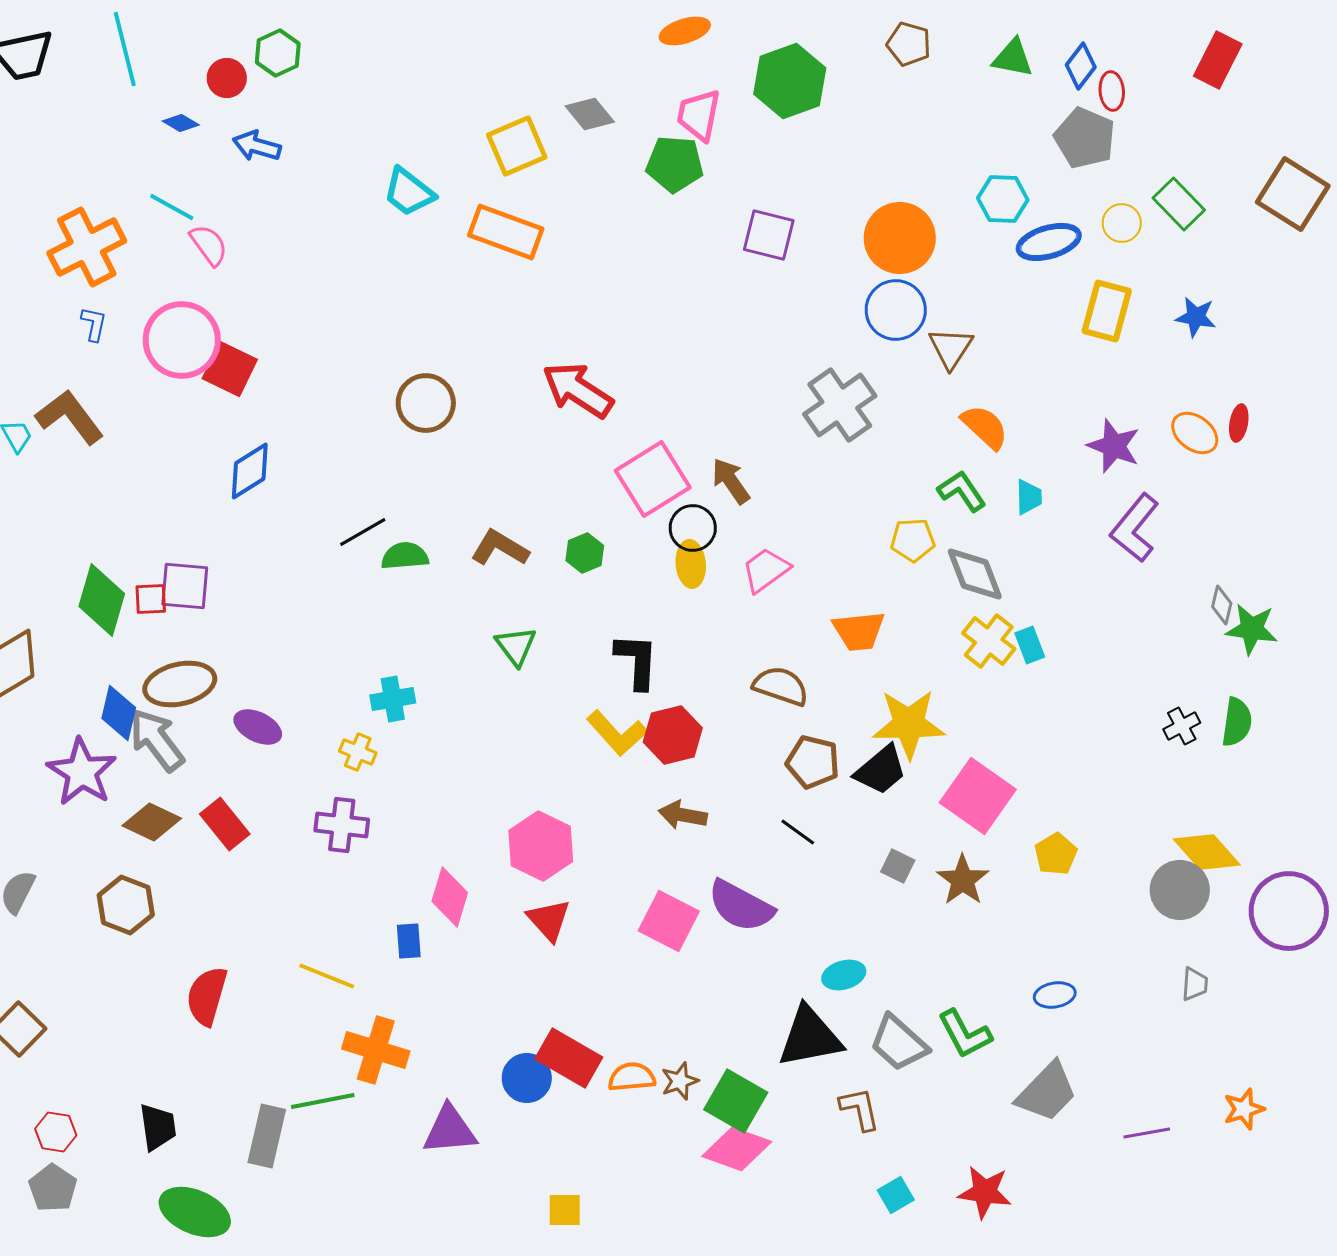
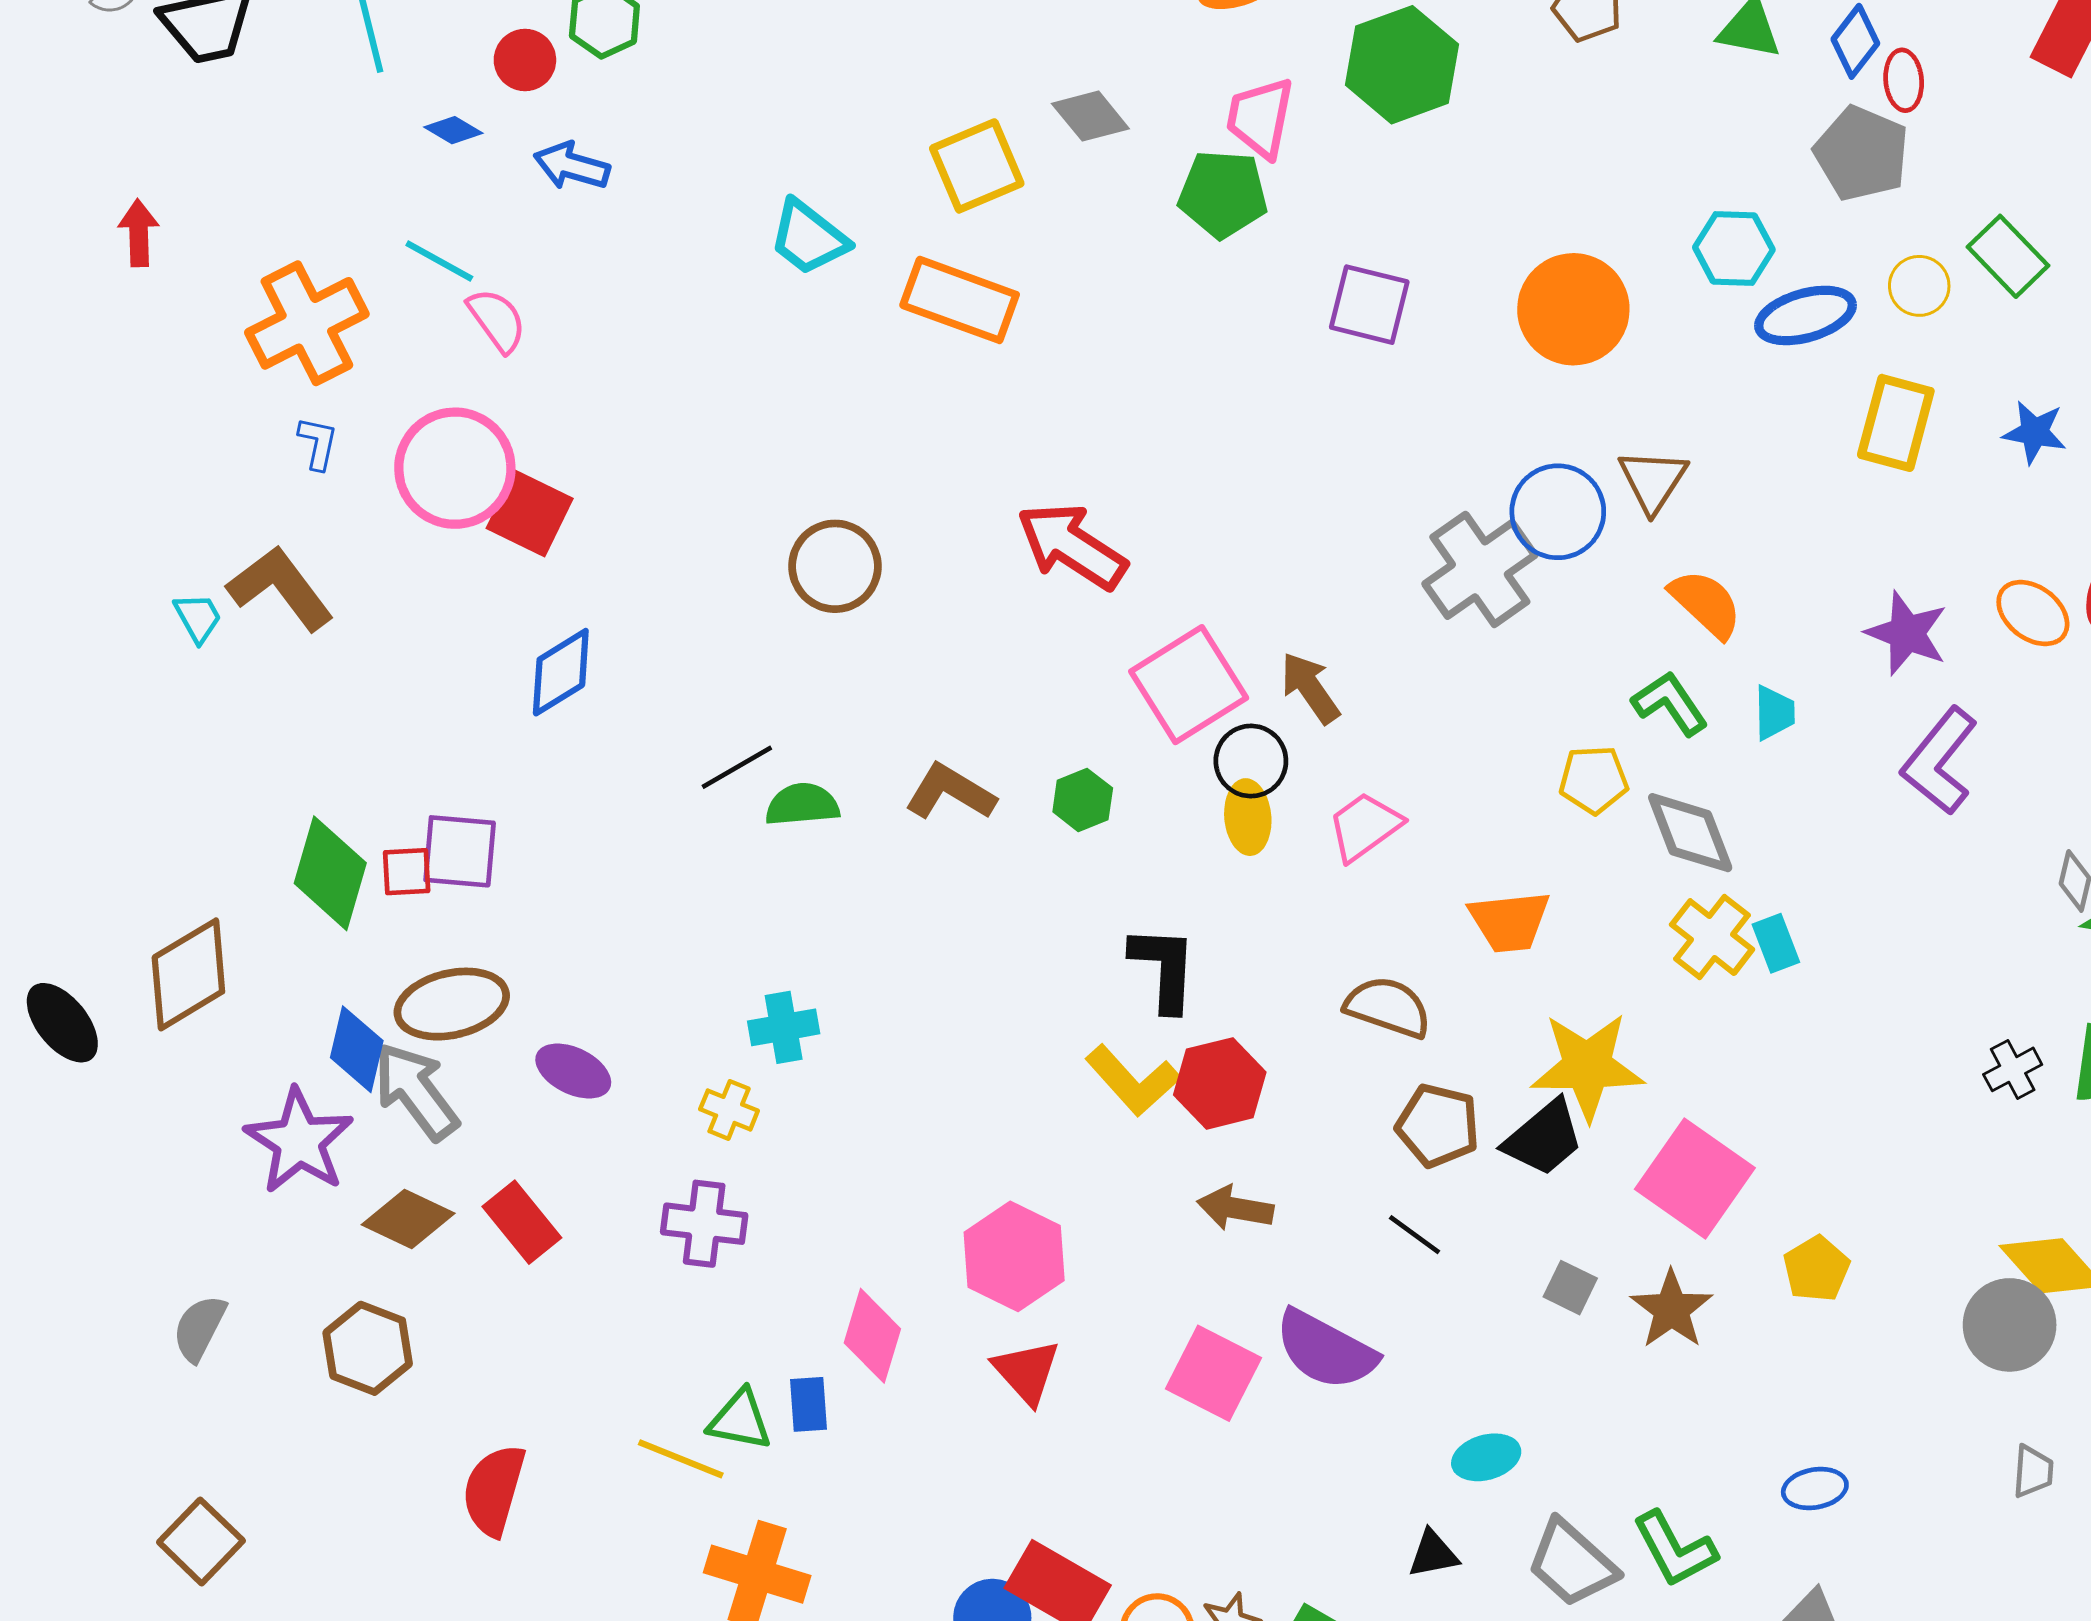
blue circle: (896, 310) -> (1558, 512), moved
green triangle: (516, 646) -> (740, 1420), moved, turned -42
black triangle: (810, 1037) -> (1433, 1554), size x0.5

